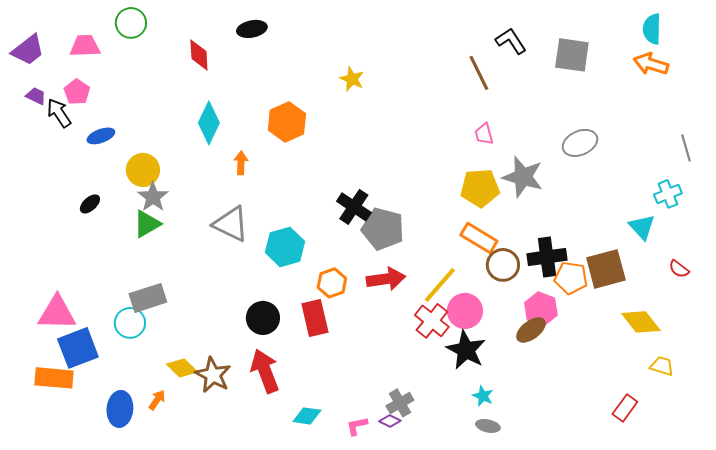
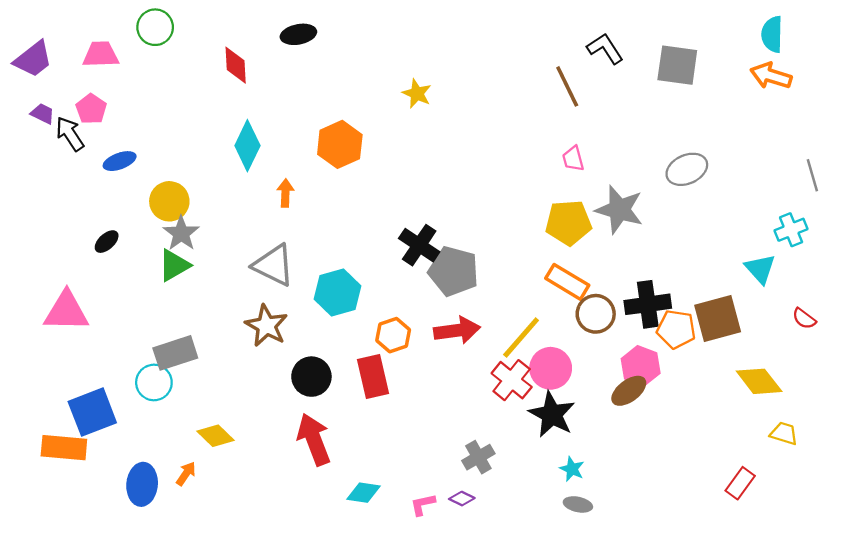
pink triangle: (57, 313) -> (66, 311), moved
brown star: (213, 375) -> (266, 326), moved
gray cross: (400, 403) -> (478, 457), moved

